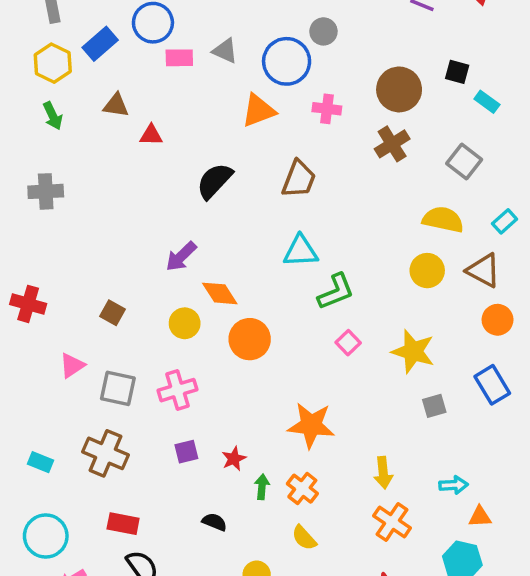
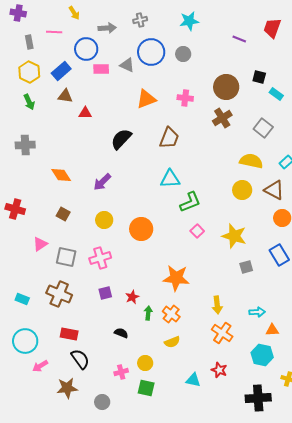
blue rectangle: (100, 44) -> (61, 71), moved
blue circle: (287, 61) -> (151, 52), moved
orange diamond: (220, 293) -> (61, 175), moved
yellow semicircle: (304, 538) -> (172, 342), turned -70

